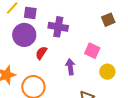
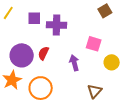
purple square: (30, 13) -> (34, 18), moved
purple circle: (24, 35) -> (22, 55), moved

